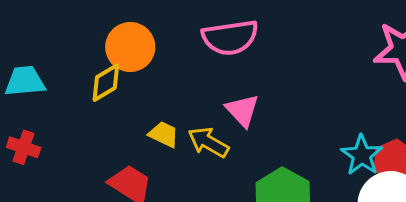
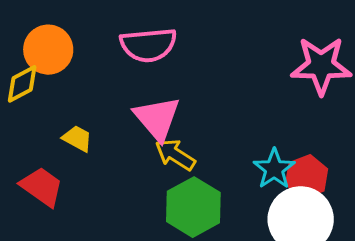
pink triangle: (242, 110) -> (157, 118), size x1.4
yellow arrow: (208, 142) -> (175, 155), moved

